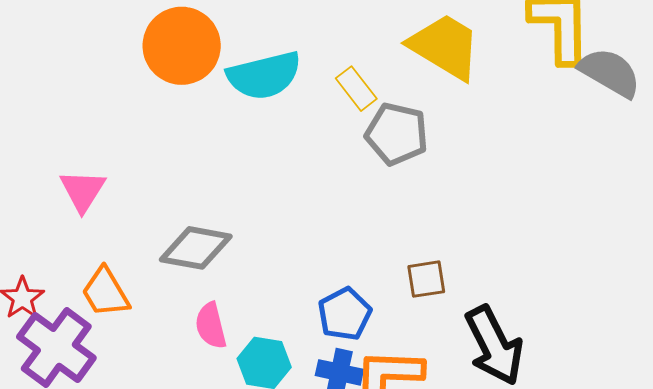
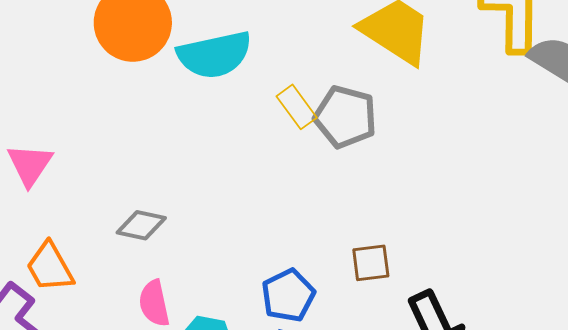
yellow rectangle: (356, 89) -> (297, 107), moved
gray diamond: (196, 248) -> (141, 225), size x0.7

